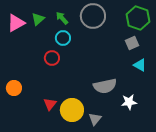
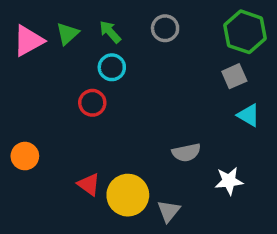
gray circle: (93, 16) -> (165, 28), size x0.6
gray semicircle: (105, 86) -> (186, 152), size x0.7
red triangle: (50, 104) -> (89, 184), turned -32

